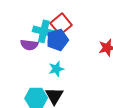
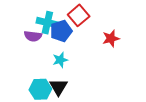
red square: (61, 24) -> (79, 15), moved

